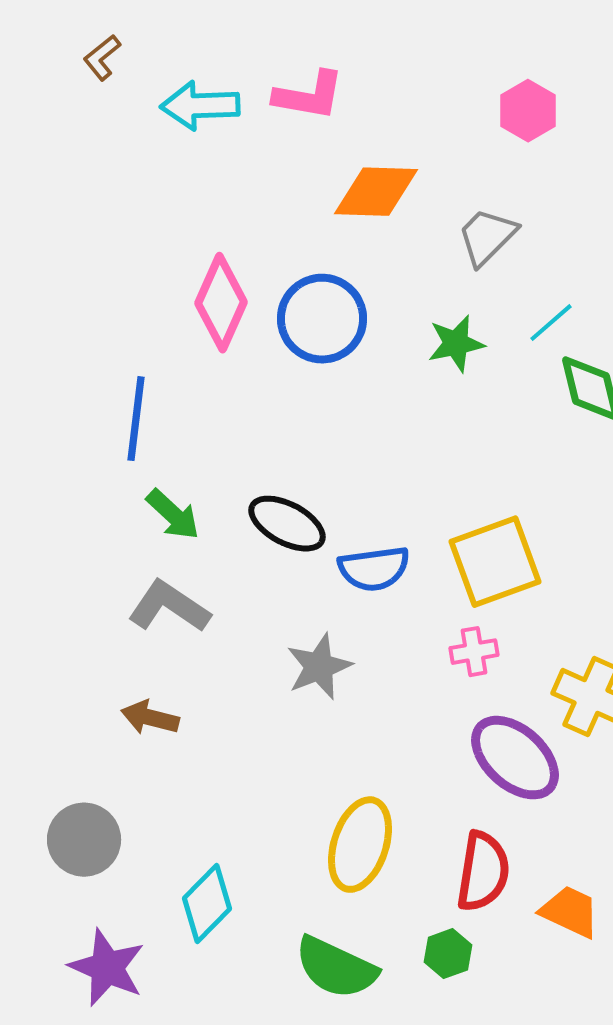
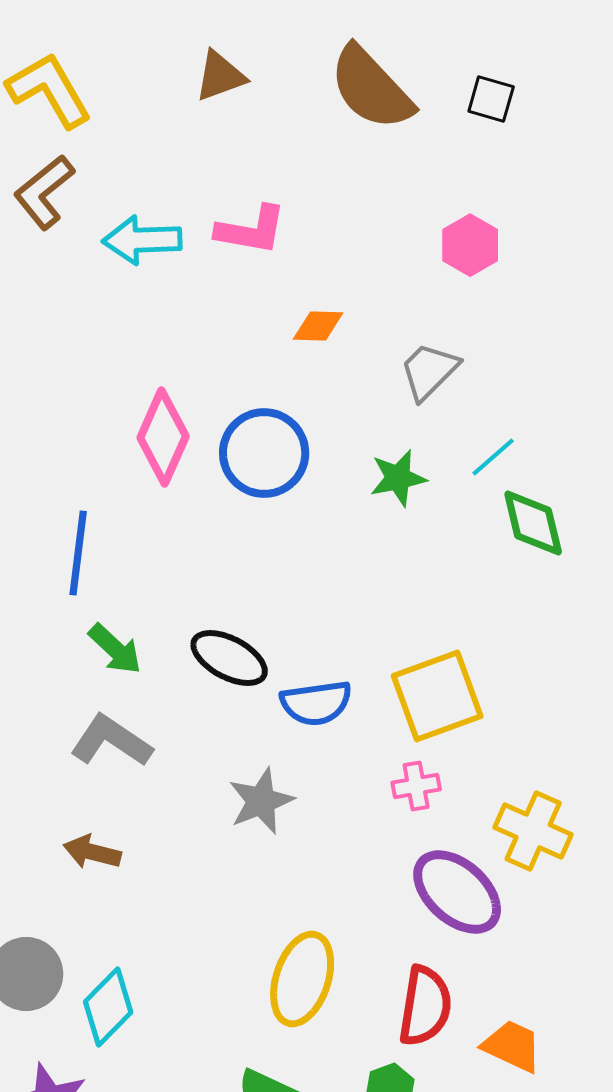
brown L-shape: (102, 58) -> (44, 192), size x1.6
orange diamond: (376, 192) -> (318, 326), size x0.6
cyan diamond: (207, 904) -> (108, 1007), moved

